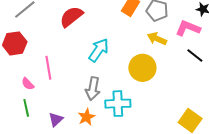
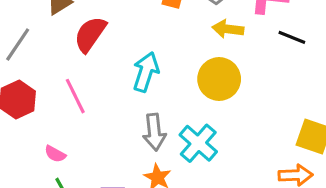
pink line: (48, 68) -> (75, 96), moved
cyan cross: (118, 104) -> (198, 143), turned -30

